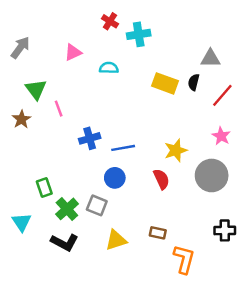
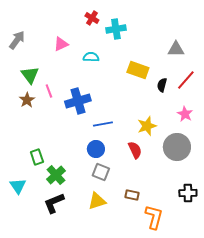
black semicircle: (194, 82) -> (162, 85), moved
brown star: (22, 119) -> (27, 100), moved
blue cross: (90, 138) -> (78, 101), moved, size x1.4
gray square: (97, 205) -> (101, 172), moved
black L-shape: (65, 242) -> (54, 203), turned 130

